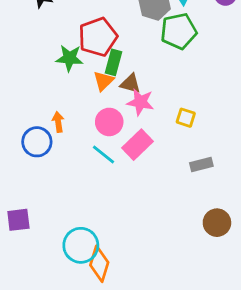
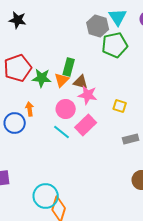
red pentagon: (98, 37) -> (18, 68), moved
green star: (69, 58) -> (42, 78), moved

